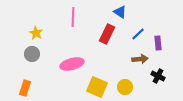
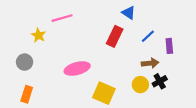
pink line: (73, 17) -> (62, 18), moved, turned 72
gray circle: (32, 54) -> (25, 62), moved
black cross: (158, 76) -> (160, 81), moved, turned 32
yellow circle: (125, 87) -> (140, 85), moved

